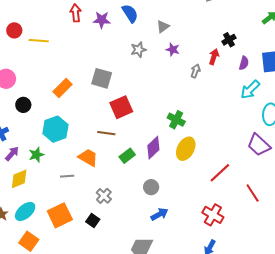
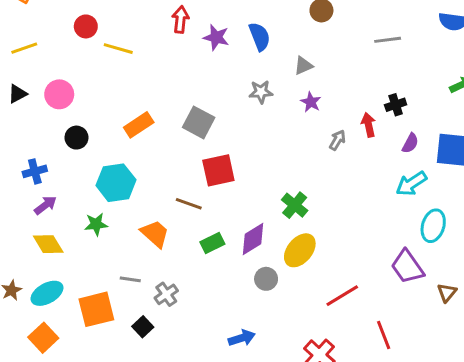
red arrow: (214, 57) -> (369, 125), turned -42
green star: (36, 155) -> (96, 224), moved
gray line: (67, 176) -> (130, 279), moved
yellow diamond: (19, 179) -> (48, 244), turned 70
gray circle: (151, 187) -> (266, 279), moved

